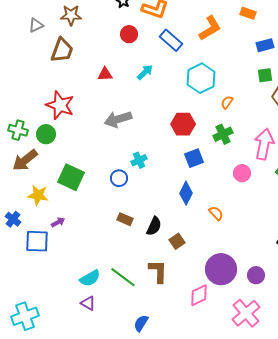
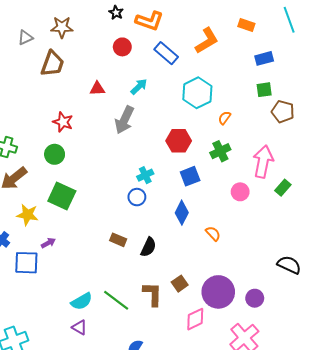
red star: (60, 105) -> (63, 122), moved, size x0.7
gray arrow: (118, 119) -> (124, 120), moved, turned -48
green circle: (46, 134) -> (55, 154), moved
cyan cross: (139, 160) -> (145, 175), moved
blue circle: (119, 178) -> (137, 197), moved
brown square: (177, 241) -> (180, 284), moved

